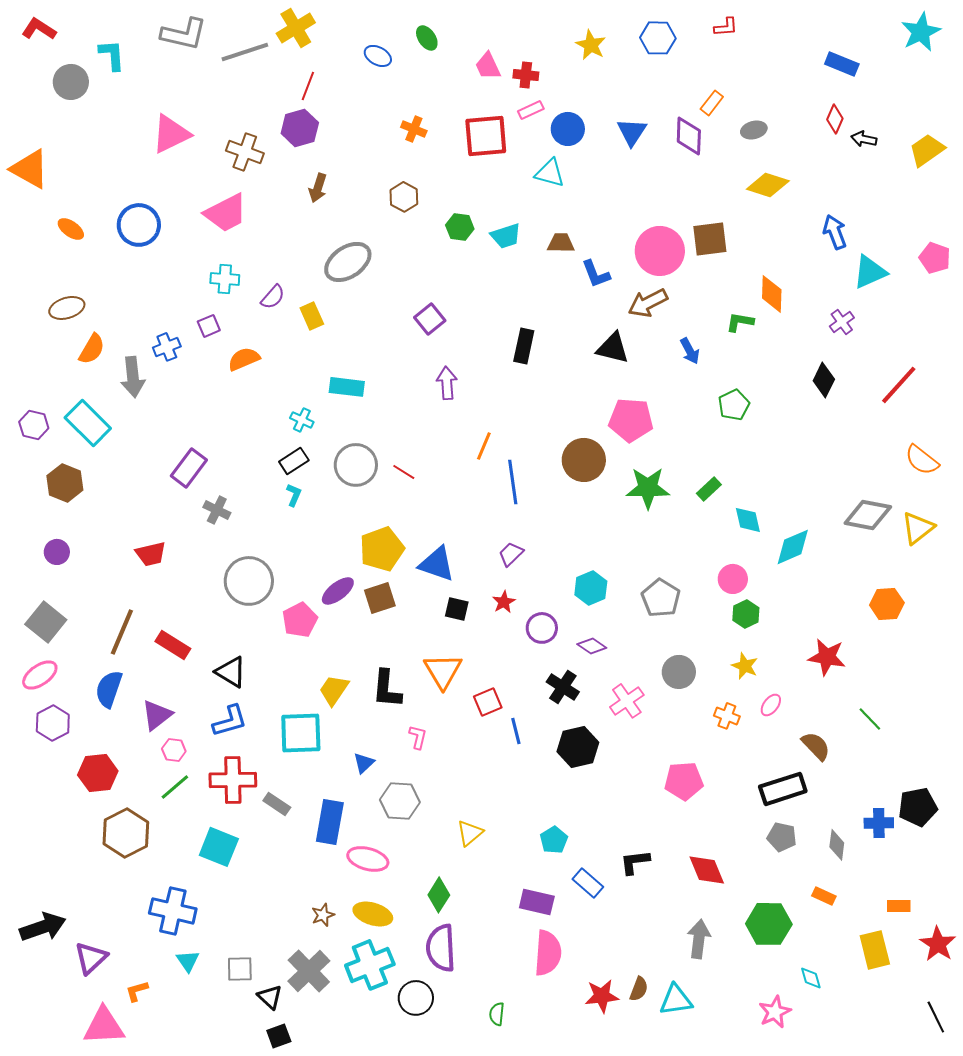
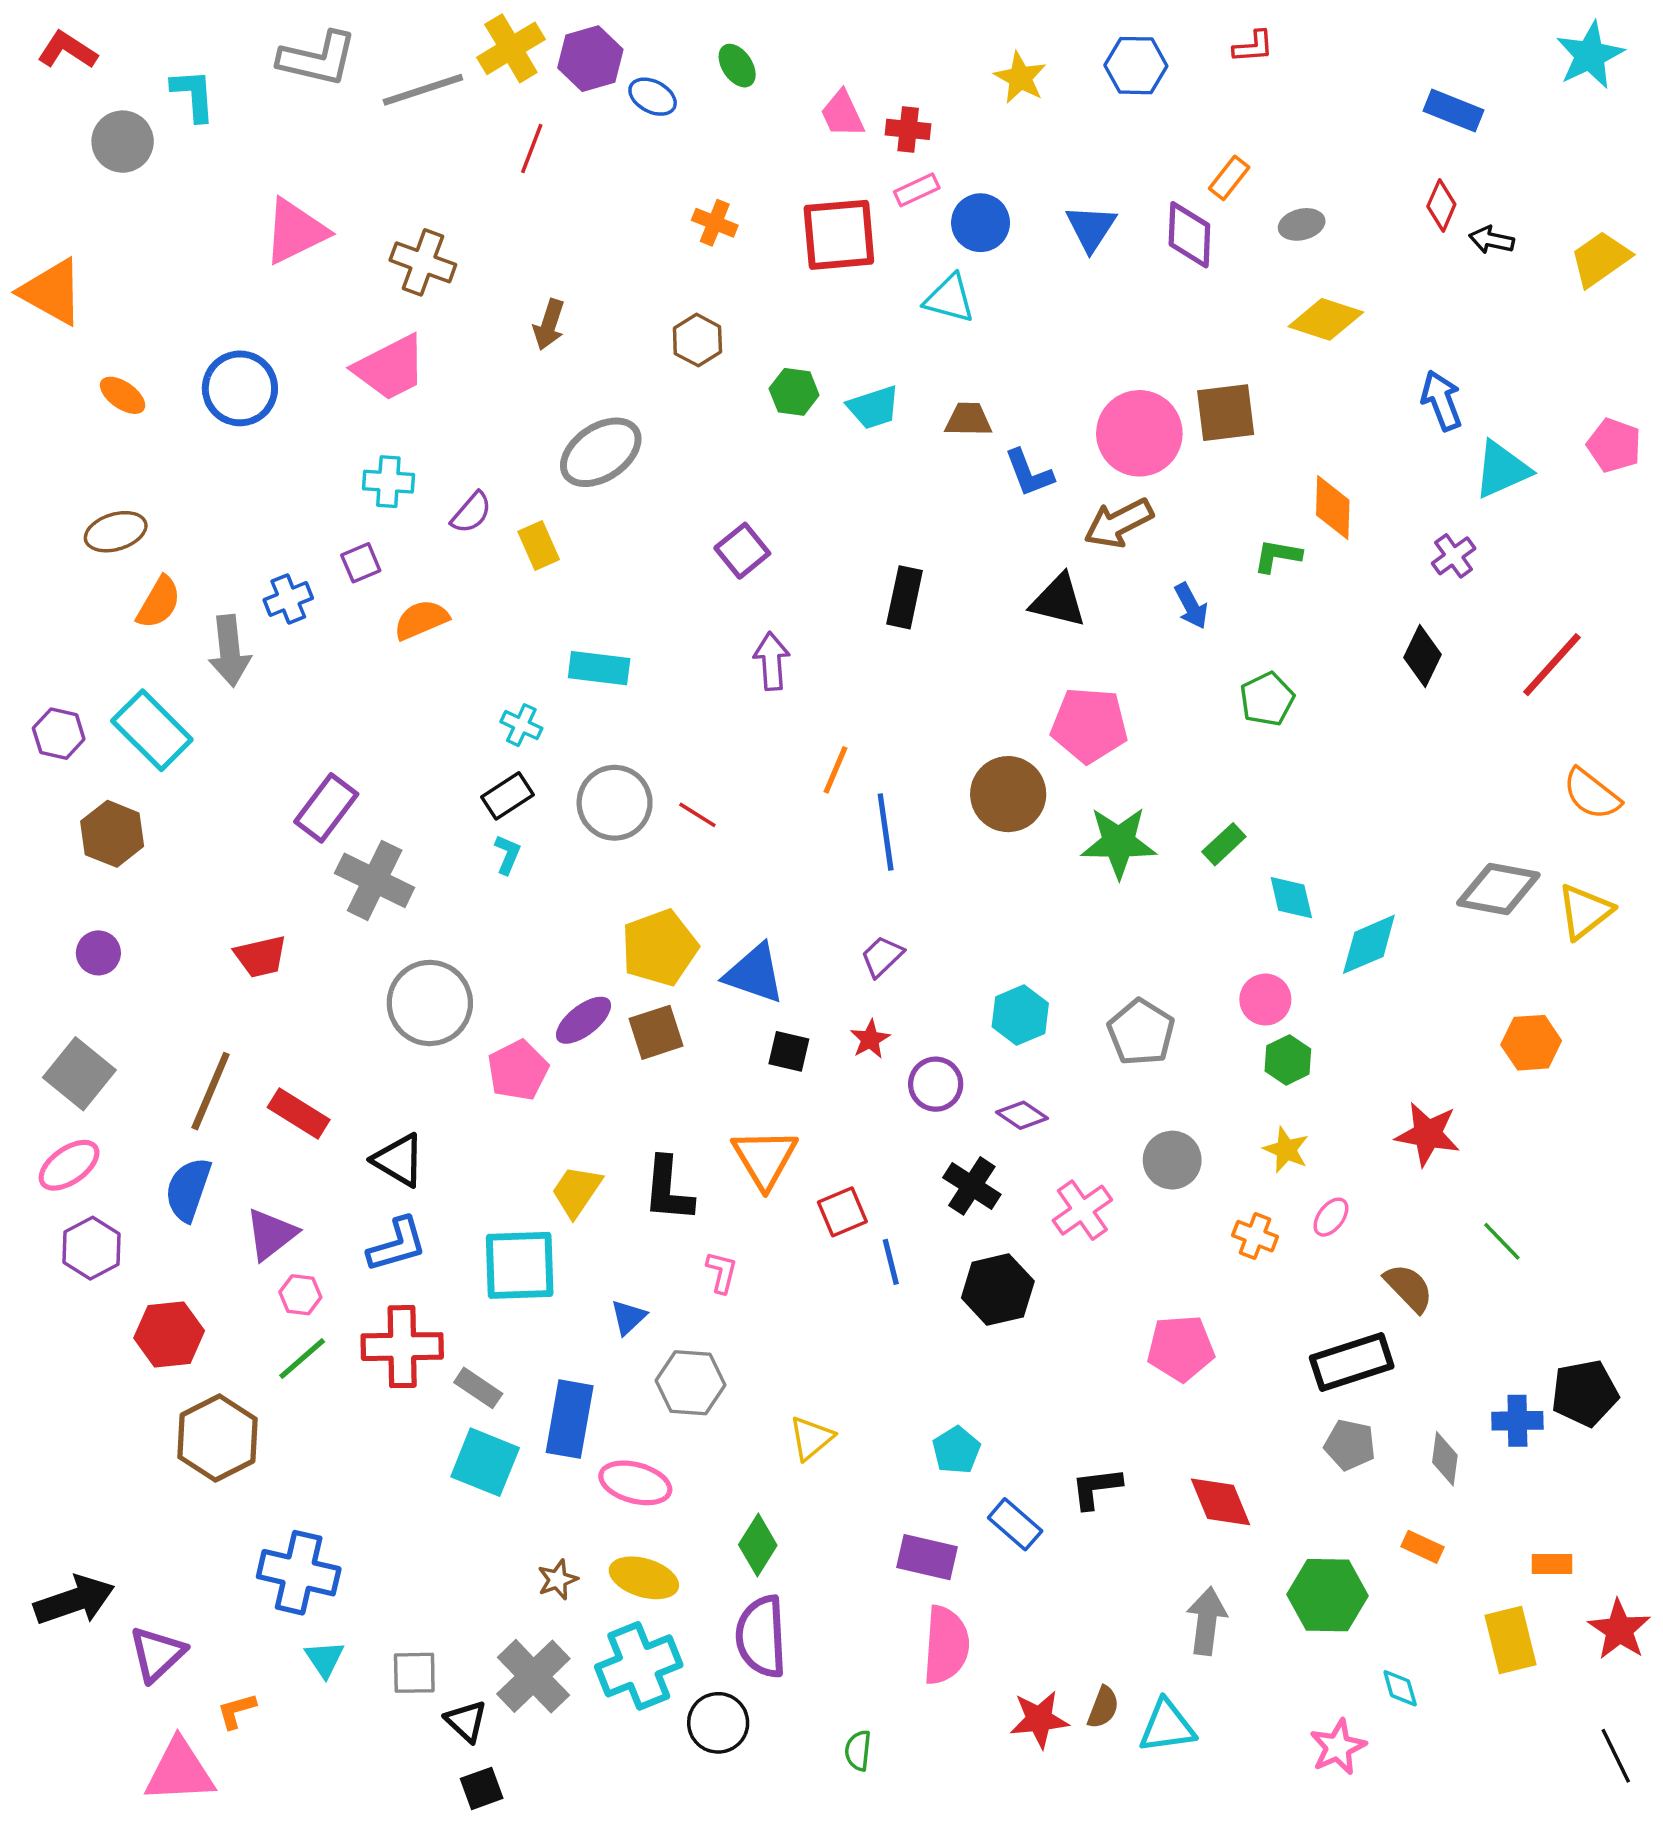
purple hexagon: (300, 128) -> (590, 59), moved
gray cross: (217, 510) -> (375, 880), size x1.6
cyan square: (219, 847) -> (485, 1462), moved

